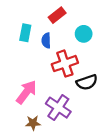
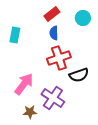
cyan rectangle: (25, 33) -> (15, 35), moved
cyan circle: (84, 34) -> (83, 18), moved
blue semicircle: (46, 40) -> (54, 33), moved

